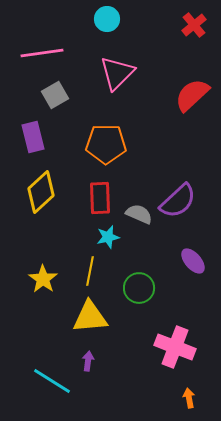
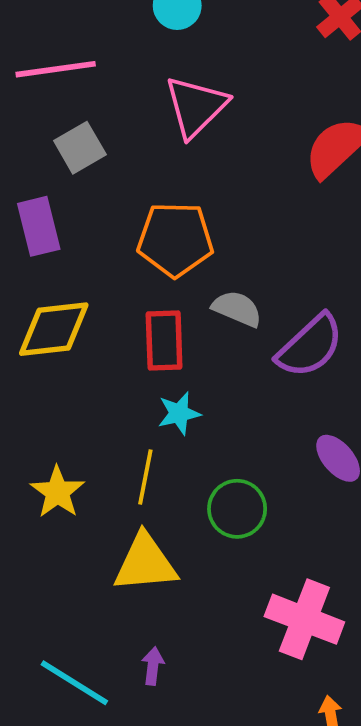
yellow diamond: (41, 192) -> (54, 329), turned 36
gray semicircle: (139, 214) -> (237, 309), moved
purple arrow: (88, 361) -> (153, 666), moved

